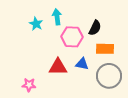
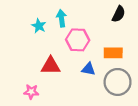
black semicircle: (95, 28) -> (119, 14), moved
red triangle: (58, 67) -> (51, 66), moved

